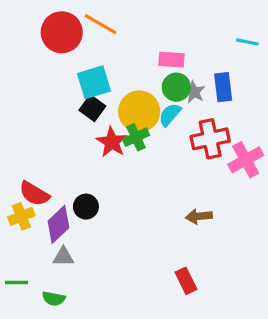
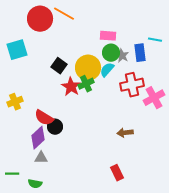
cyan line: (247, 42) -> (155, 40), moved
cyan square: (94, 82) -> (17, 50), moved
red semicircle: (34, 194) -> (44, 118), moved
yellow cross: (21, 216) -> (15, 102), moved

